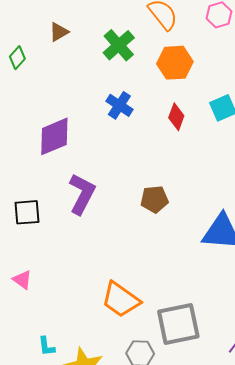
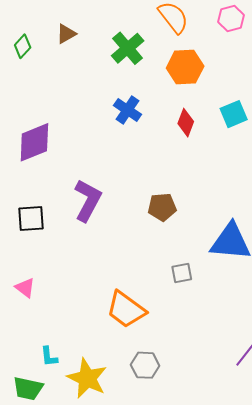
green diamond: (17, 58) -> (23, 46), moved
purple diamond: (54, 136) -> (34, 142), moved
gray square: (178, 324) -> (182, 273), moved, size x0.5

